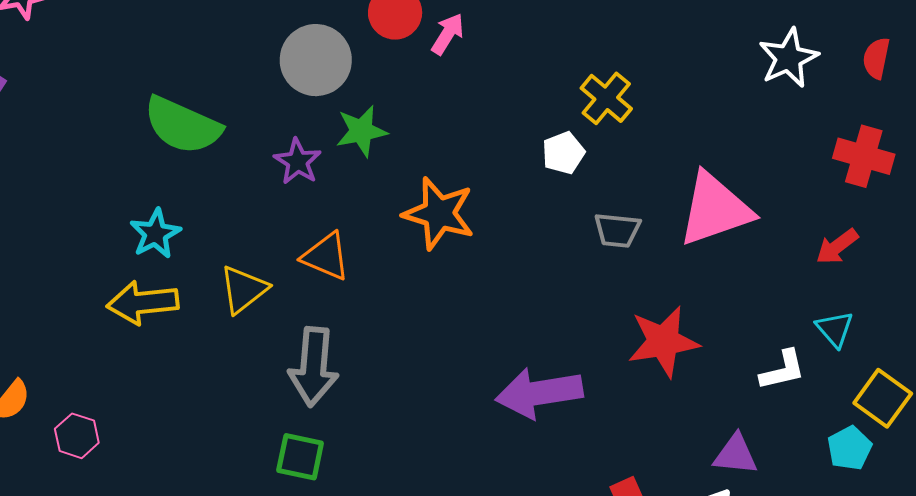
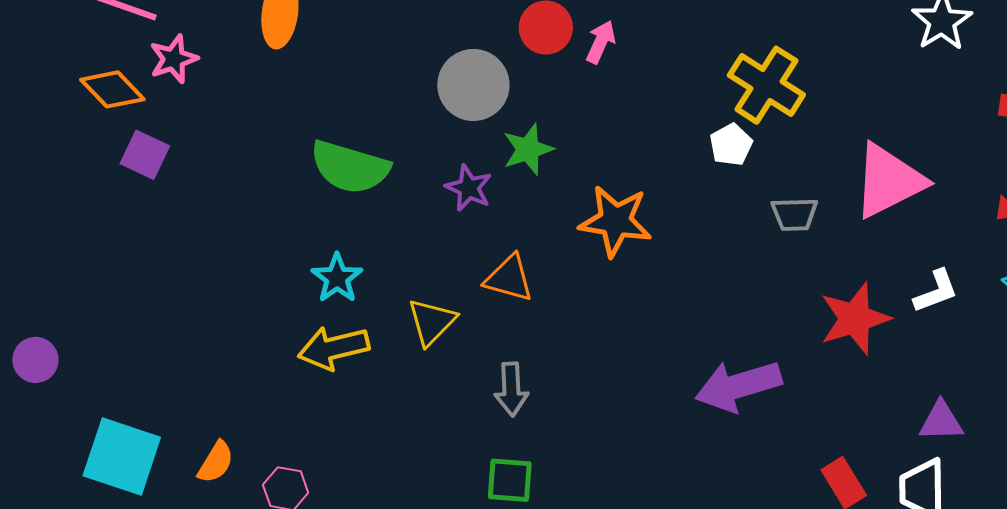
yellow cross: (606, 98) -> (766, 85), size x1.4
gray arrow: (314, 367) -> (511, 389), size x0.7
white L-shape: (783, 370) -> (936, 291), moved

